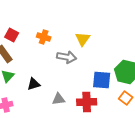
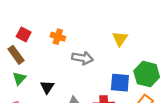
yellow triangle: (83, 39) -> (120, 39), moved
black triangle: (34, 84) -> (47, 87), turned -40

